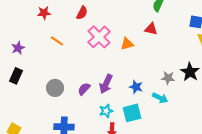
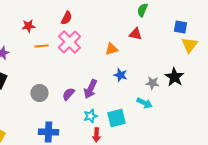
red star: (44, 13) -> (28, 26), moved
pink cross: (99, 37) -> (69, 42), moved
orange line: (57, 41) -> (41, 46), turned -40
blue star: (136, 87) -> (120, 75), moved

